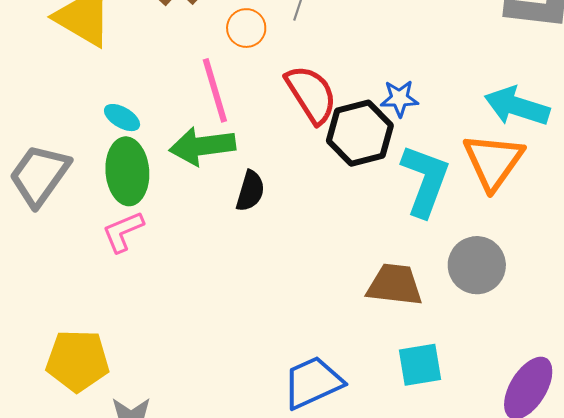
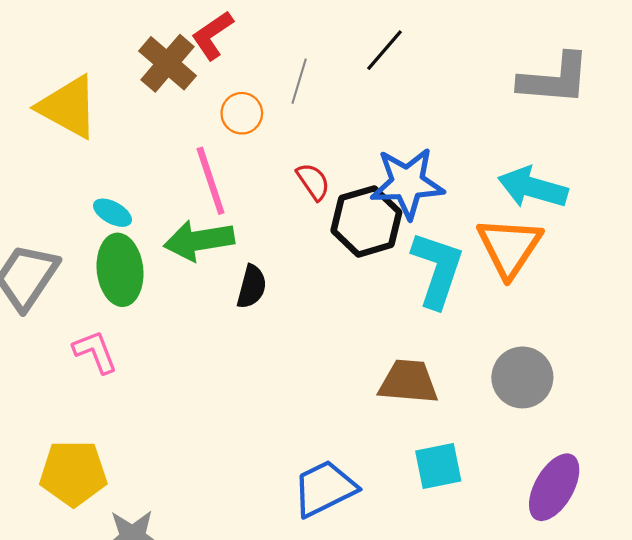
red semicircle: (311, 94) -> (313, 182), size x0.6
blue star: (399, 98) -> (407, 183), size x1.8
pink L-shape: (123, 232) -> (95, 352), moved, turned 93
gray circle: (477, 265) -> (522, 377), moved

